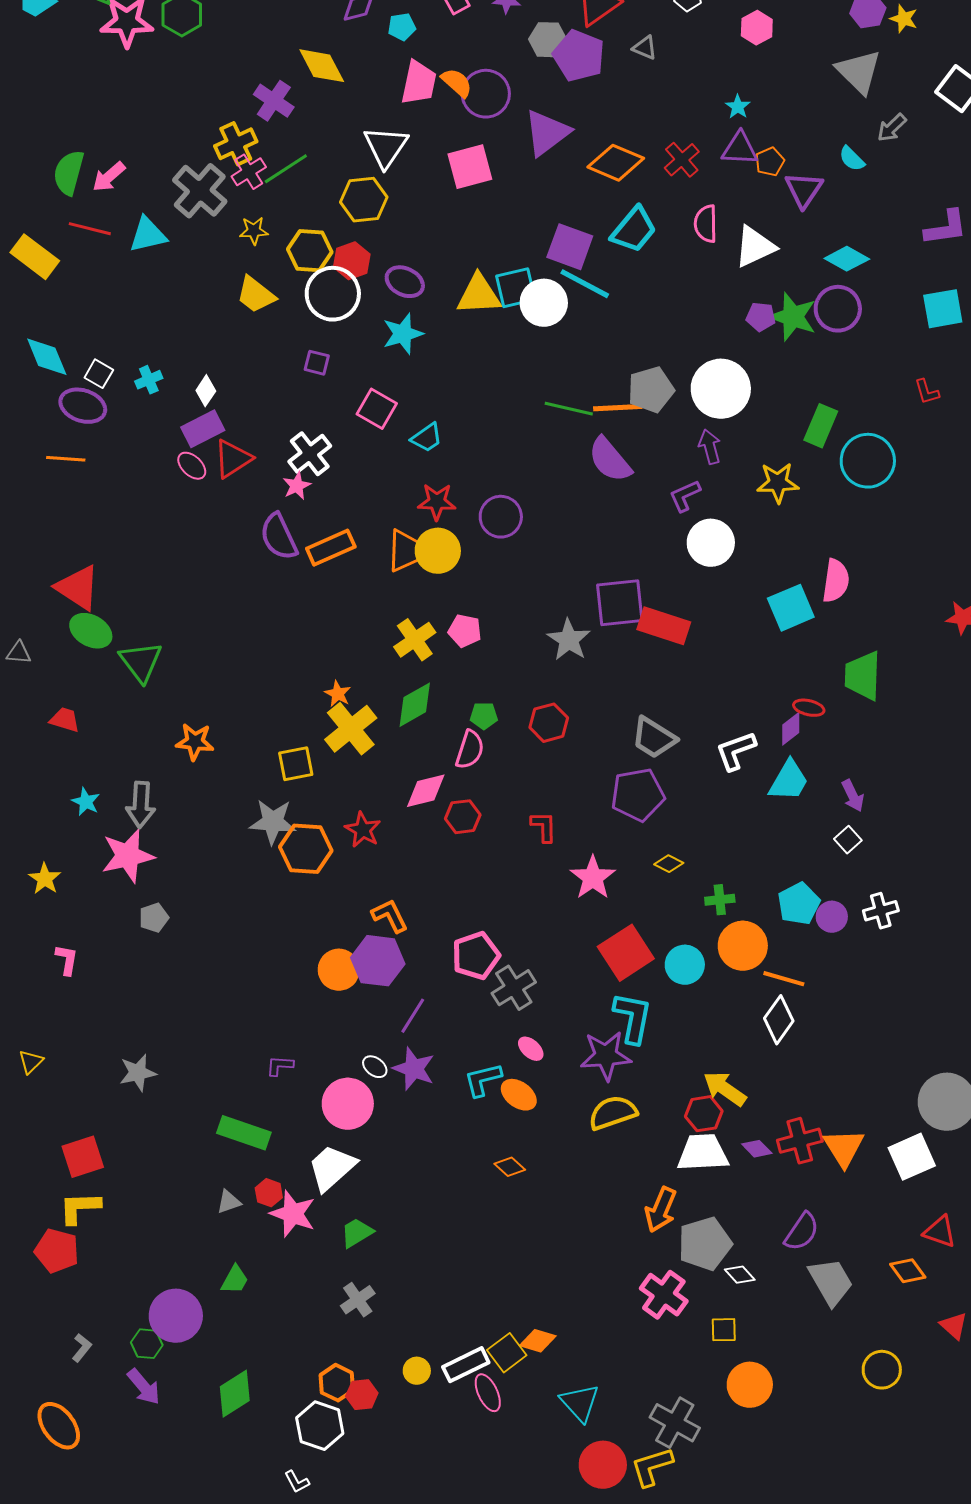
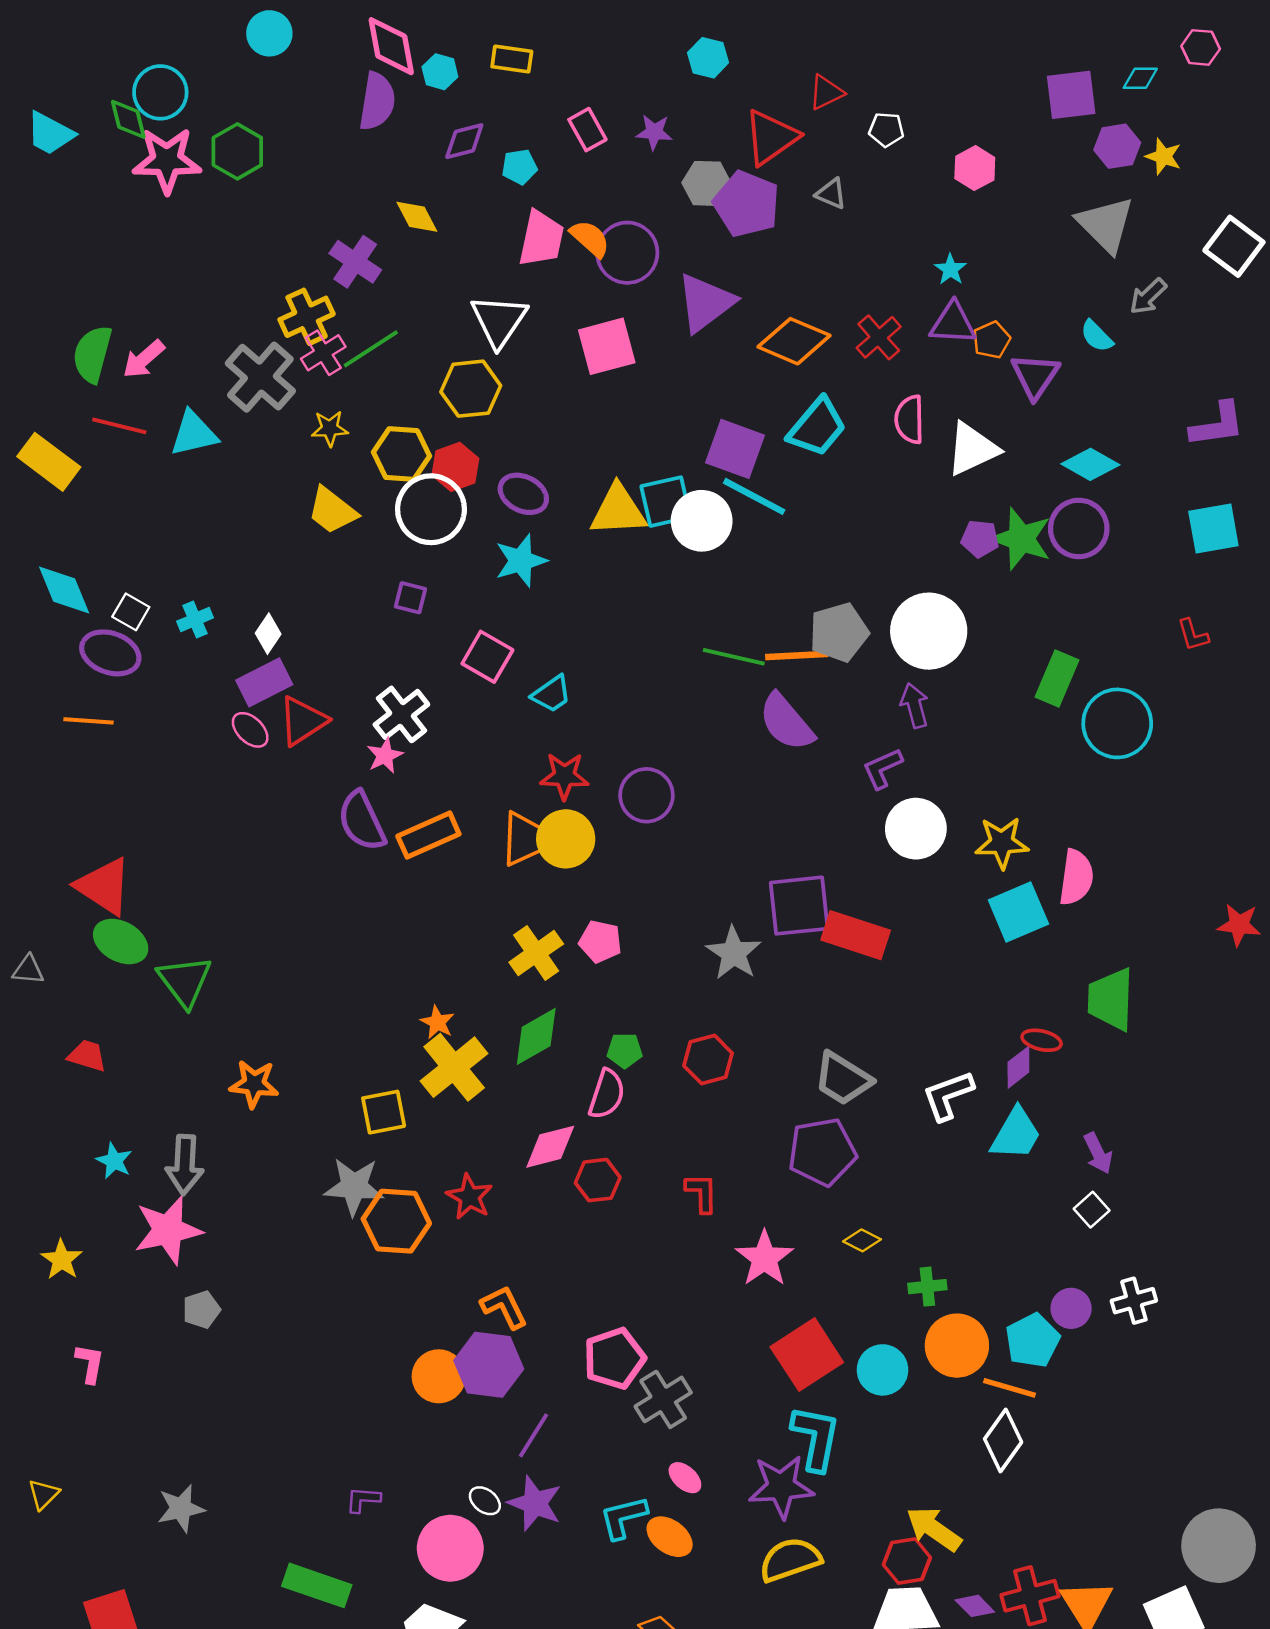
yellow diamond: (322, 66) -> (417, 217), size x0.7
yellow star: (778, 483) -> (1002, 843), moved
cyan pentagon: (799, 904) -> (1033, 1340), moved

